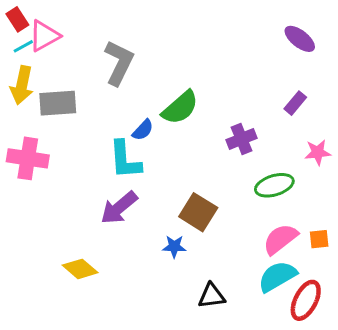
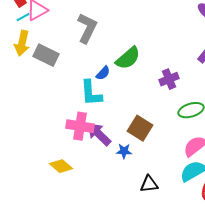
gray rectangle: (58, 103) -> (46, 55), turned 30
pink cross: (28, 158) -> (80, 126), moved
purple arrow: (119, 208) -> (99, 134), moved, turned 84

